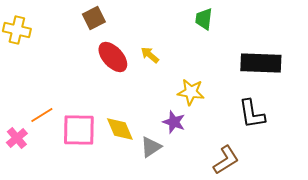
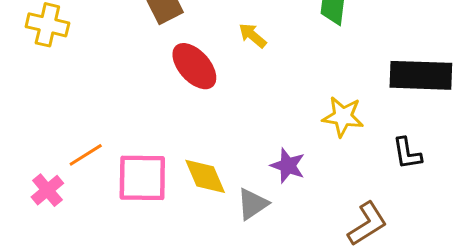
yellow arrow: (150, 55) -> (253, 36), moved
yellow star: (191, 92) -> (343, 117), moved
black L-shape: (252, 114) -> (407, 153), size x0.7

